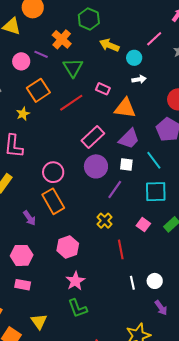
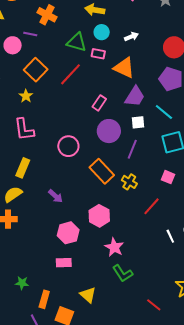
cyan circle: (134, 58) -> (102, 32), moved
green triangle: (73, 68) -> (77, 42), moved, turned -30
orange triangle: (125, 108) -> (124, 68), turned 30
pink rectangle: (93, 137) -> (99, 103), size x0.7
orange rectangle: (53, 201) -> (102, 171), moved
red line: (121, 249) -> (151, 206), turned 66
pink hexagon: (22, 255) -> (68, 233), moved

